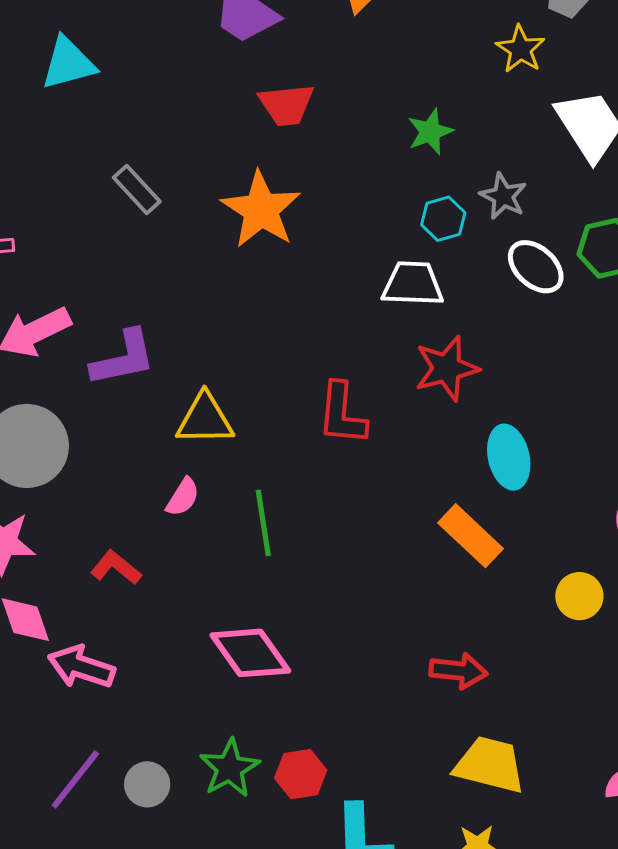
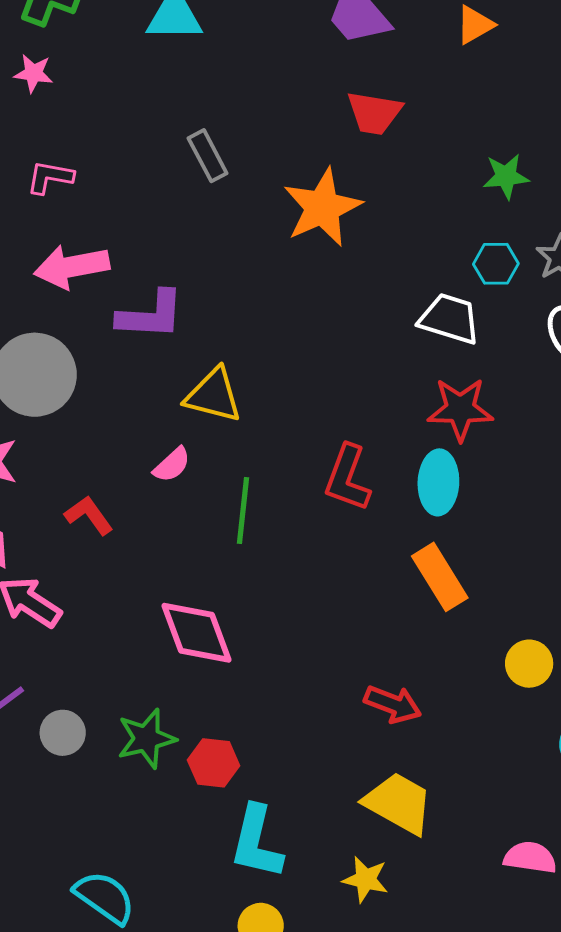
red L-shape: (342, 414) -> (347, 478), moved
cyan ellipse: (509, 457) -> (438, 482), moved

